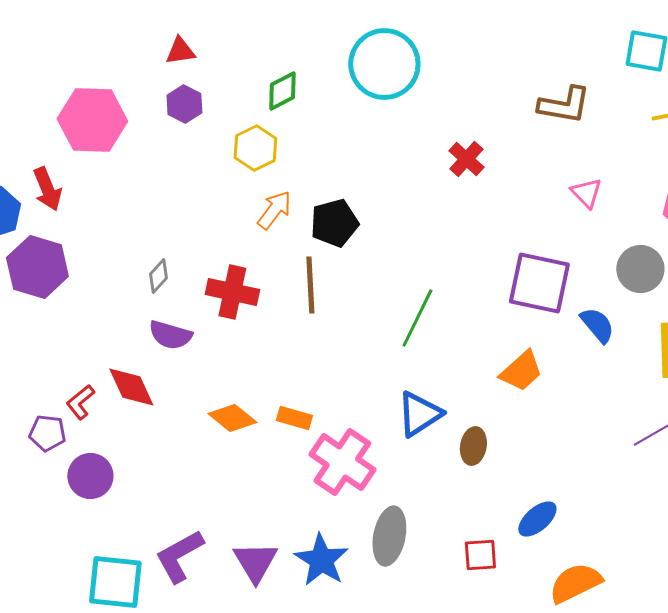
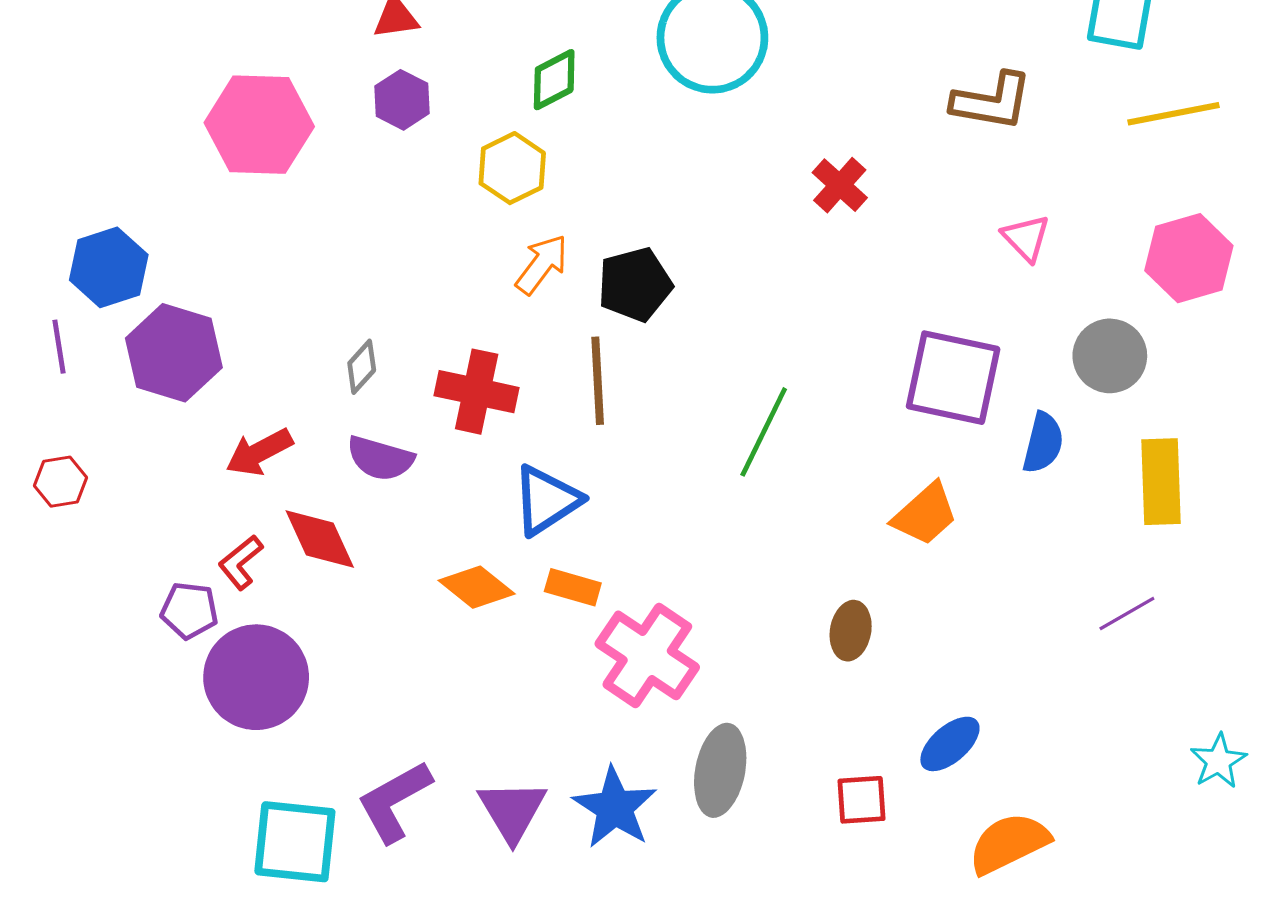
red arrow: (47, 189) -> (259, 452), moved, turned 84
blue semicircle: (597, 325) -> (1043, 443), turned 54
blue triangle: (419, 414) -> (546, 500), moved
purple circle: (90, 476) -> (256, 677), size x1.5

